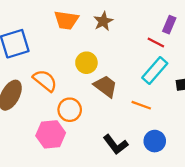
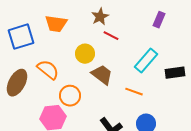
orange trapezoid: (66, 20) -> (56, 24), moved
red line: (156, 43) -> (111, 36), moved

